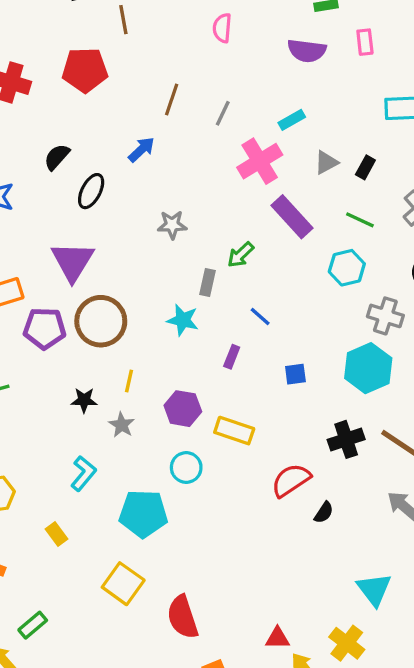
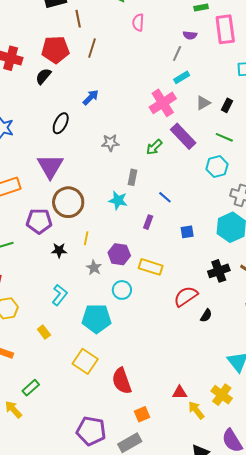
pink rectangle: (365, 42) -> (225, 29), size x1.8
purple semicircle: (307, 51) -> (190, 35), size x0.6
brown line: (172, 100) -> (92, 48), moved
gray line: (223, 113) -> (177, 54), moved
black semicircle: (57, 157) -> (43, 76), moved
green arrow: (241, 255) -> (154, 147), moved
purple pentagon: (45, 328) -> (39, 221), moved
gray star: (122, 425) -> (94, 268), moved

